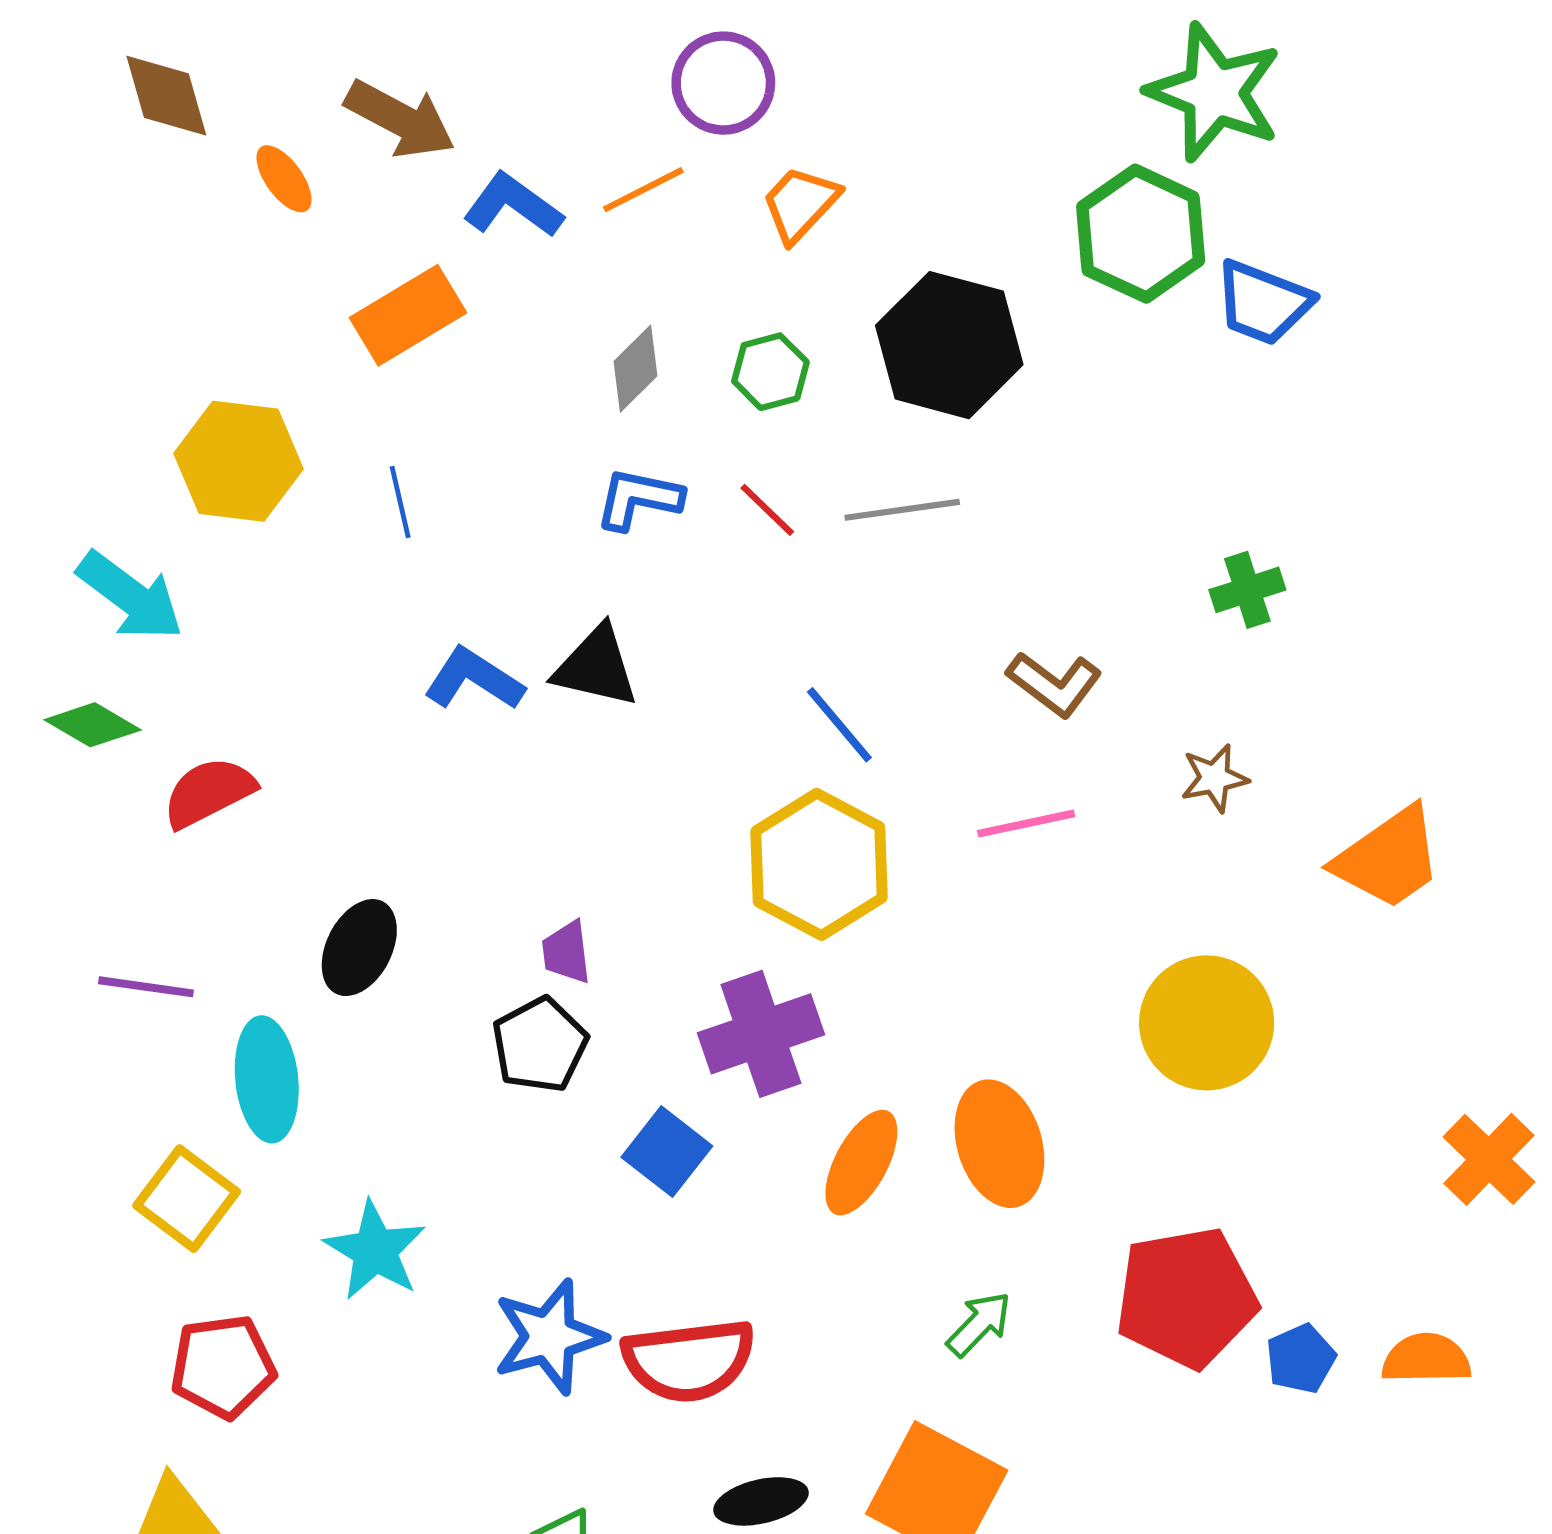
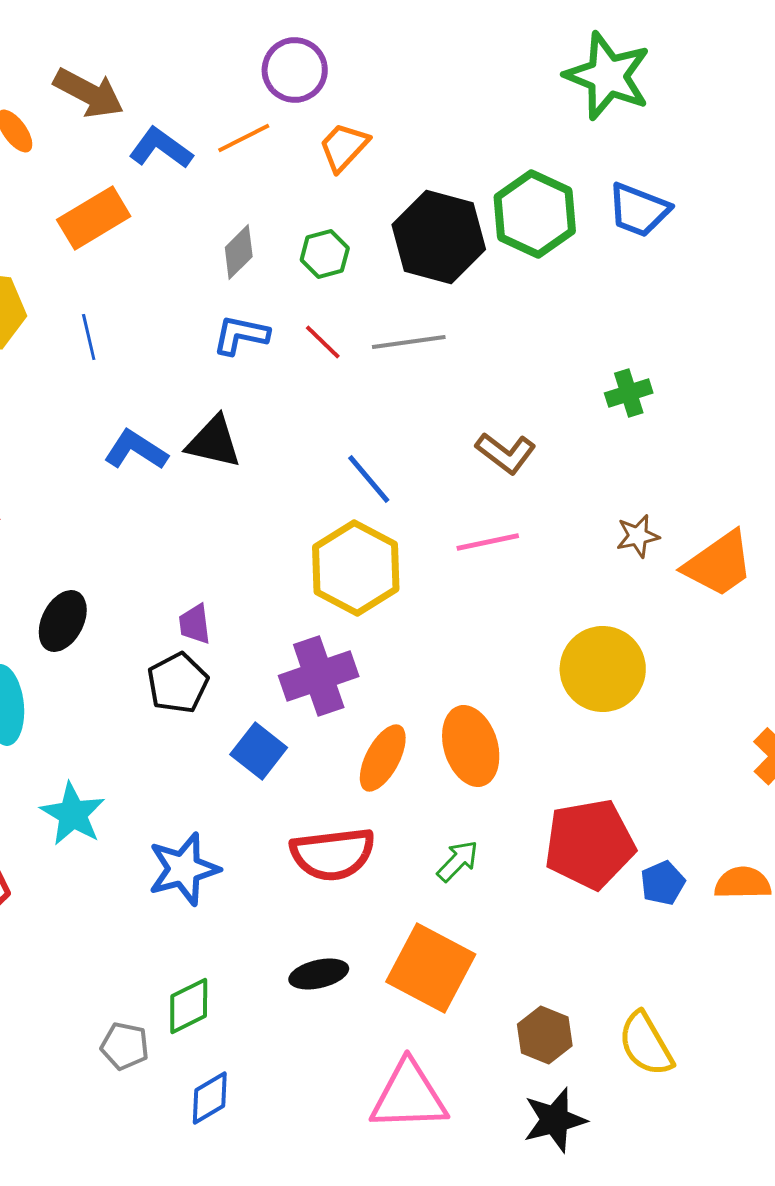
green hexagon: (1141, 234) -> (535, 214), moved
brown star: (1214, 778) -> (638, 536), moved
red semicircle: (689, 1360) -> (333, 854), moved

